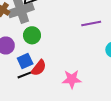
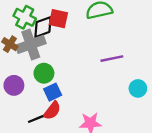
blue square: (25, 61) -> (53, 92), moved

